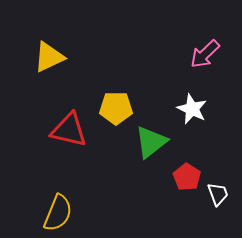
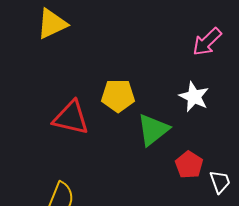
yellow triangle: (49, 57) -> (52, 24), moved

